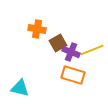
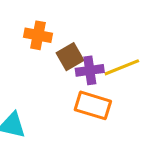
purple cross: (71, 52) -> (90, 70), turned -30

